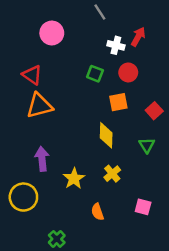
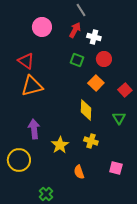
red arrow: (138, 37) -> (75, 30), moved
orange square: (118, 102) -> (96, 83), turned -35
yellow cross: (112, 174) -> (91, 141), turned -32

